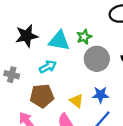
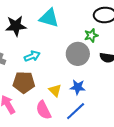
green star: (84, 37) -> (91, 35), moved
cyan triangle: (59, 41) -> (49, 18), moved

